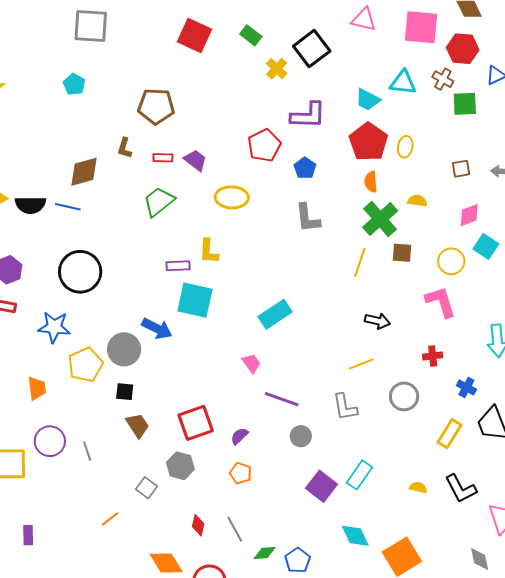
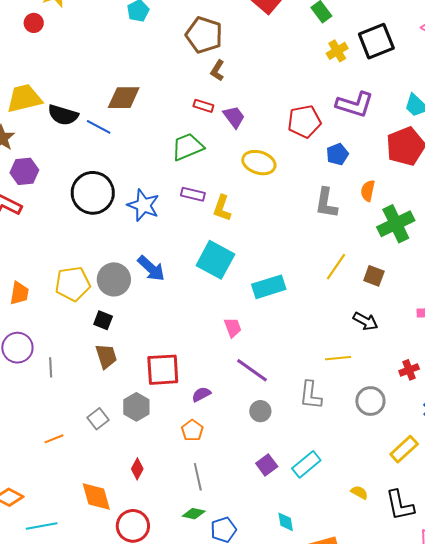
brown pentagon: (156, 106) -> (204, 35), moved
brown L-shape: (125, 148) -> (217, 71), moved
orange semicircle: (371, 182) -> (368, 191), moved
brown square: (402, 253) -> (374, 276), moved
yellow line: (360, 263) -> (336, 267), moved
purple rectangle: (178, 266) -> (193, 194), moved
cyan square: (195, 300) -> (215, 260), moved
blue star: (54, 327) -> (143, 205), moved
red cross: (433, 356) -> (409, 370), turned -30
purple square: (322, 486) -> (267, 465), size x0.7
gray line: (235, 529) -> (198, 477), moved
cyan diamond: (355, 536) -> (286, 522), size x0.7

